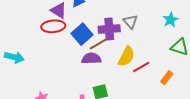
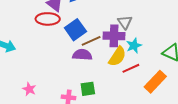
cyan star: (170, 20) -> (134, 46), moved
purple cross: (109, 29) -> (114, 36), moved
orange rectangle: (167, 78) -> (155, 82), size x1.6

